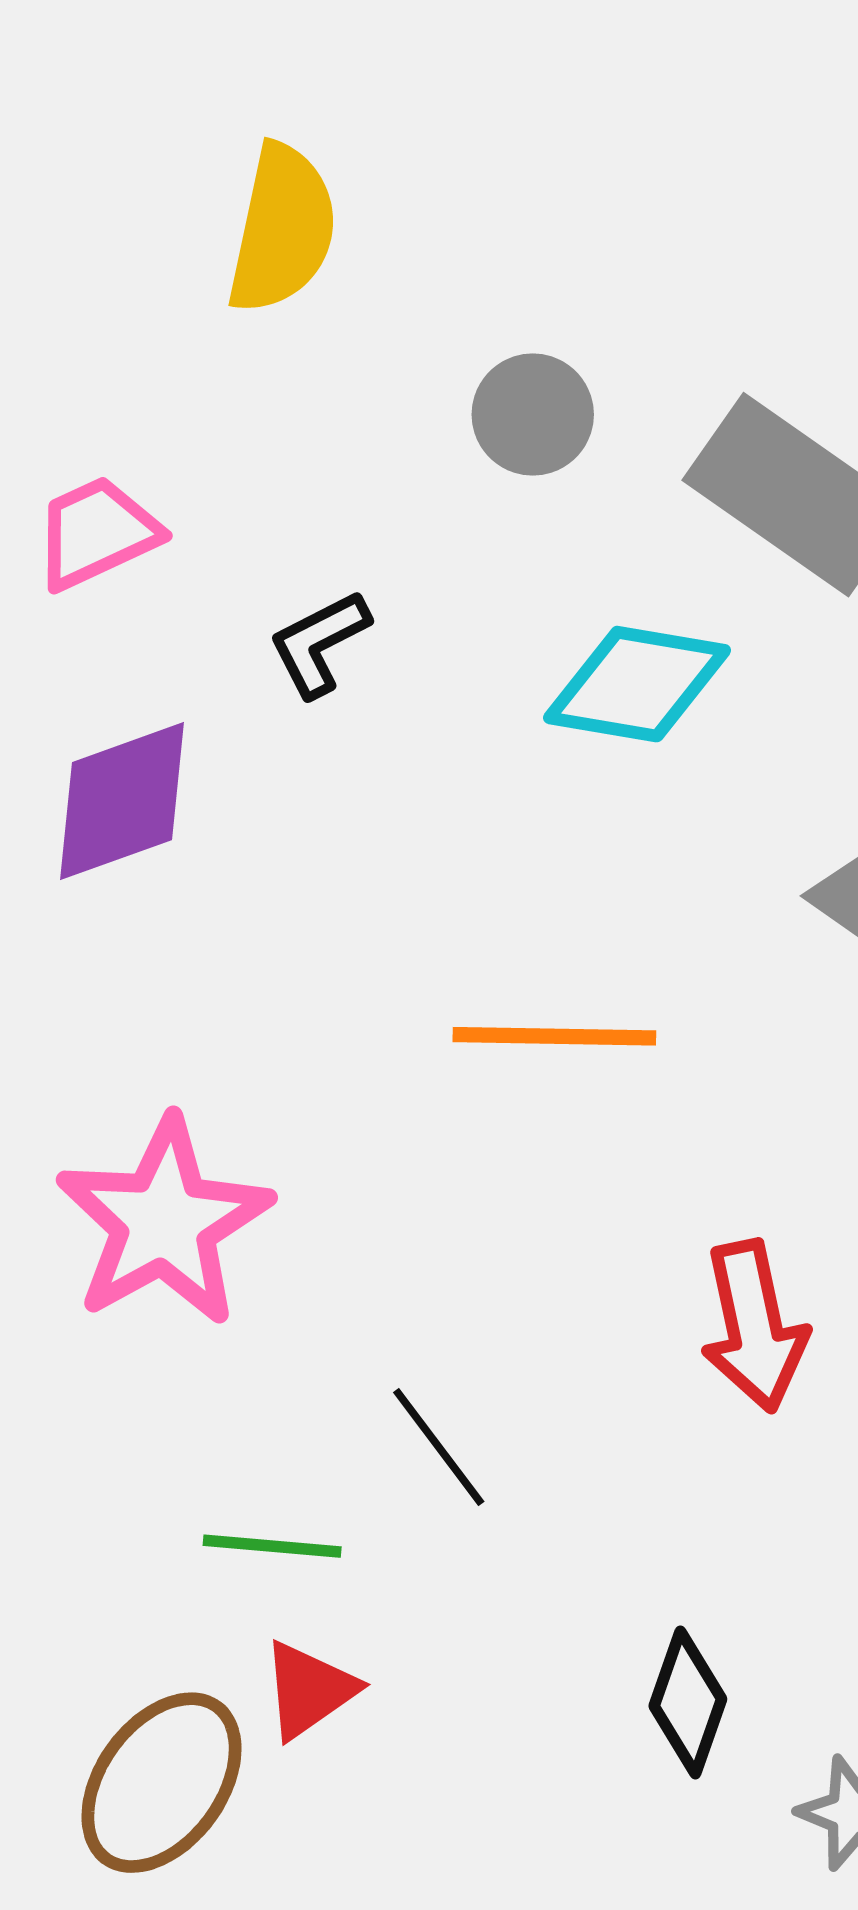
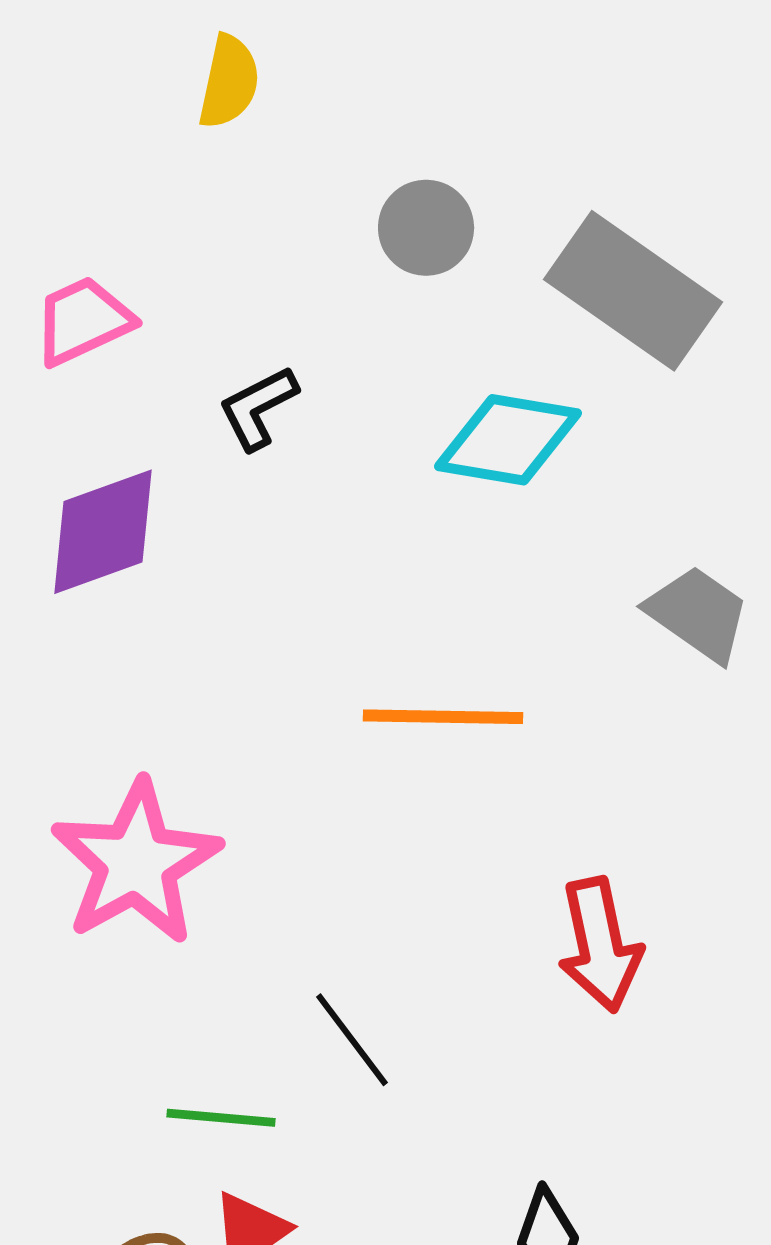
yellow semicircle: (282, 229) -> (229, 82), size x0.7

